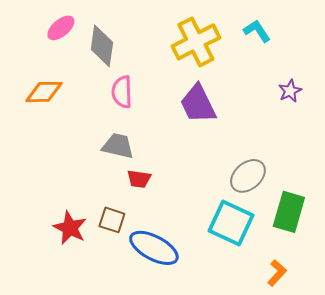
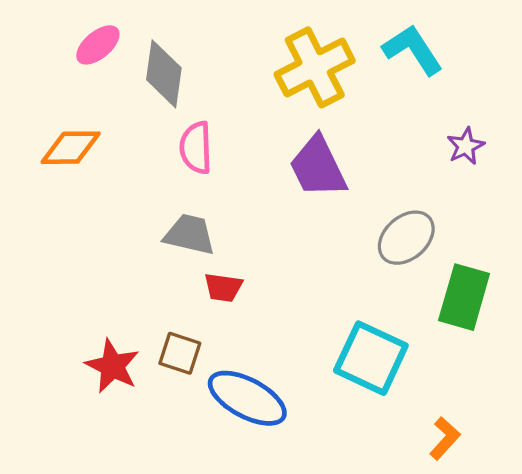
cyan L-shape: (257, 31) -> (413, 50), size x1.4
gray ellipse: (248, 176) -> (406, 238), moved
green rectangle: (289, 212) -> (464, 297), moved

